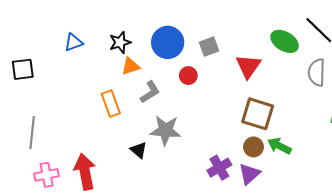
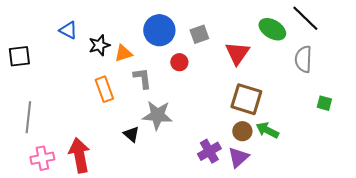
blue triangle: (73, 42) -> (68, 30), turned 48
black star: (120, 42) -> (99, 45), moved
gray L-shape: (150, 92) -> (142, 78), turned -65

